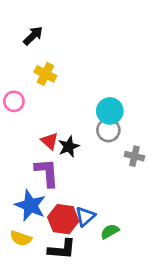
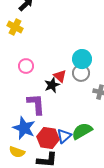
yellow cross: (45, 74) -> (15, 27), moved
pink circle: (14, 101) -> (26, 66), moved
red triangle: (50, 141) -> (60, 76), moved
green semicircle: (110, 231) -> (82, 131), moved, size x1.5

